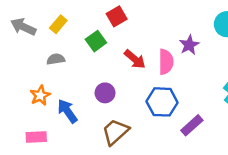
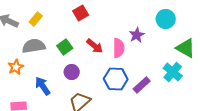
green square: (96, 41) -> (65, 47), moved
gray semicircle: (56, 59) -> (34, 46), size x1.6
orange star: (40, 95) -> (16, 67), moved
purple rectangle: (192, 125) -> (142, 85), moved

